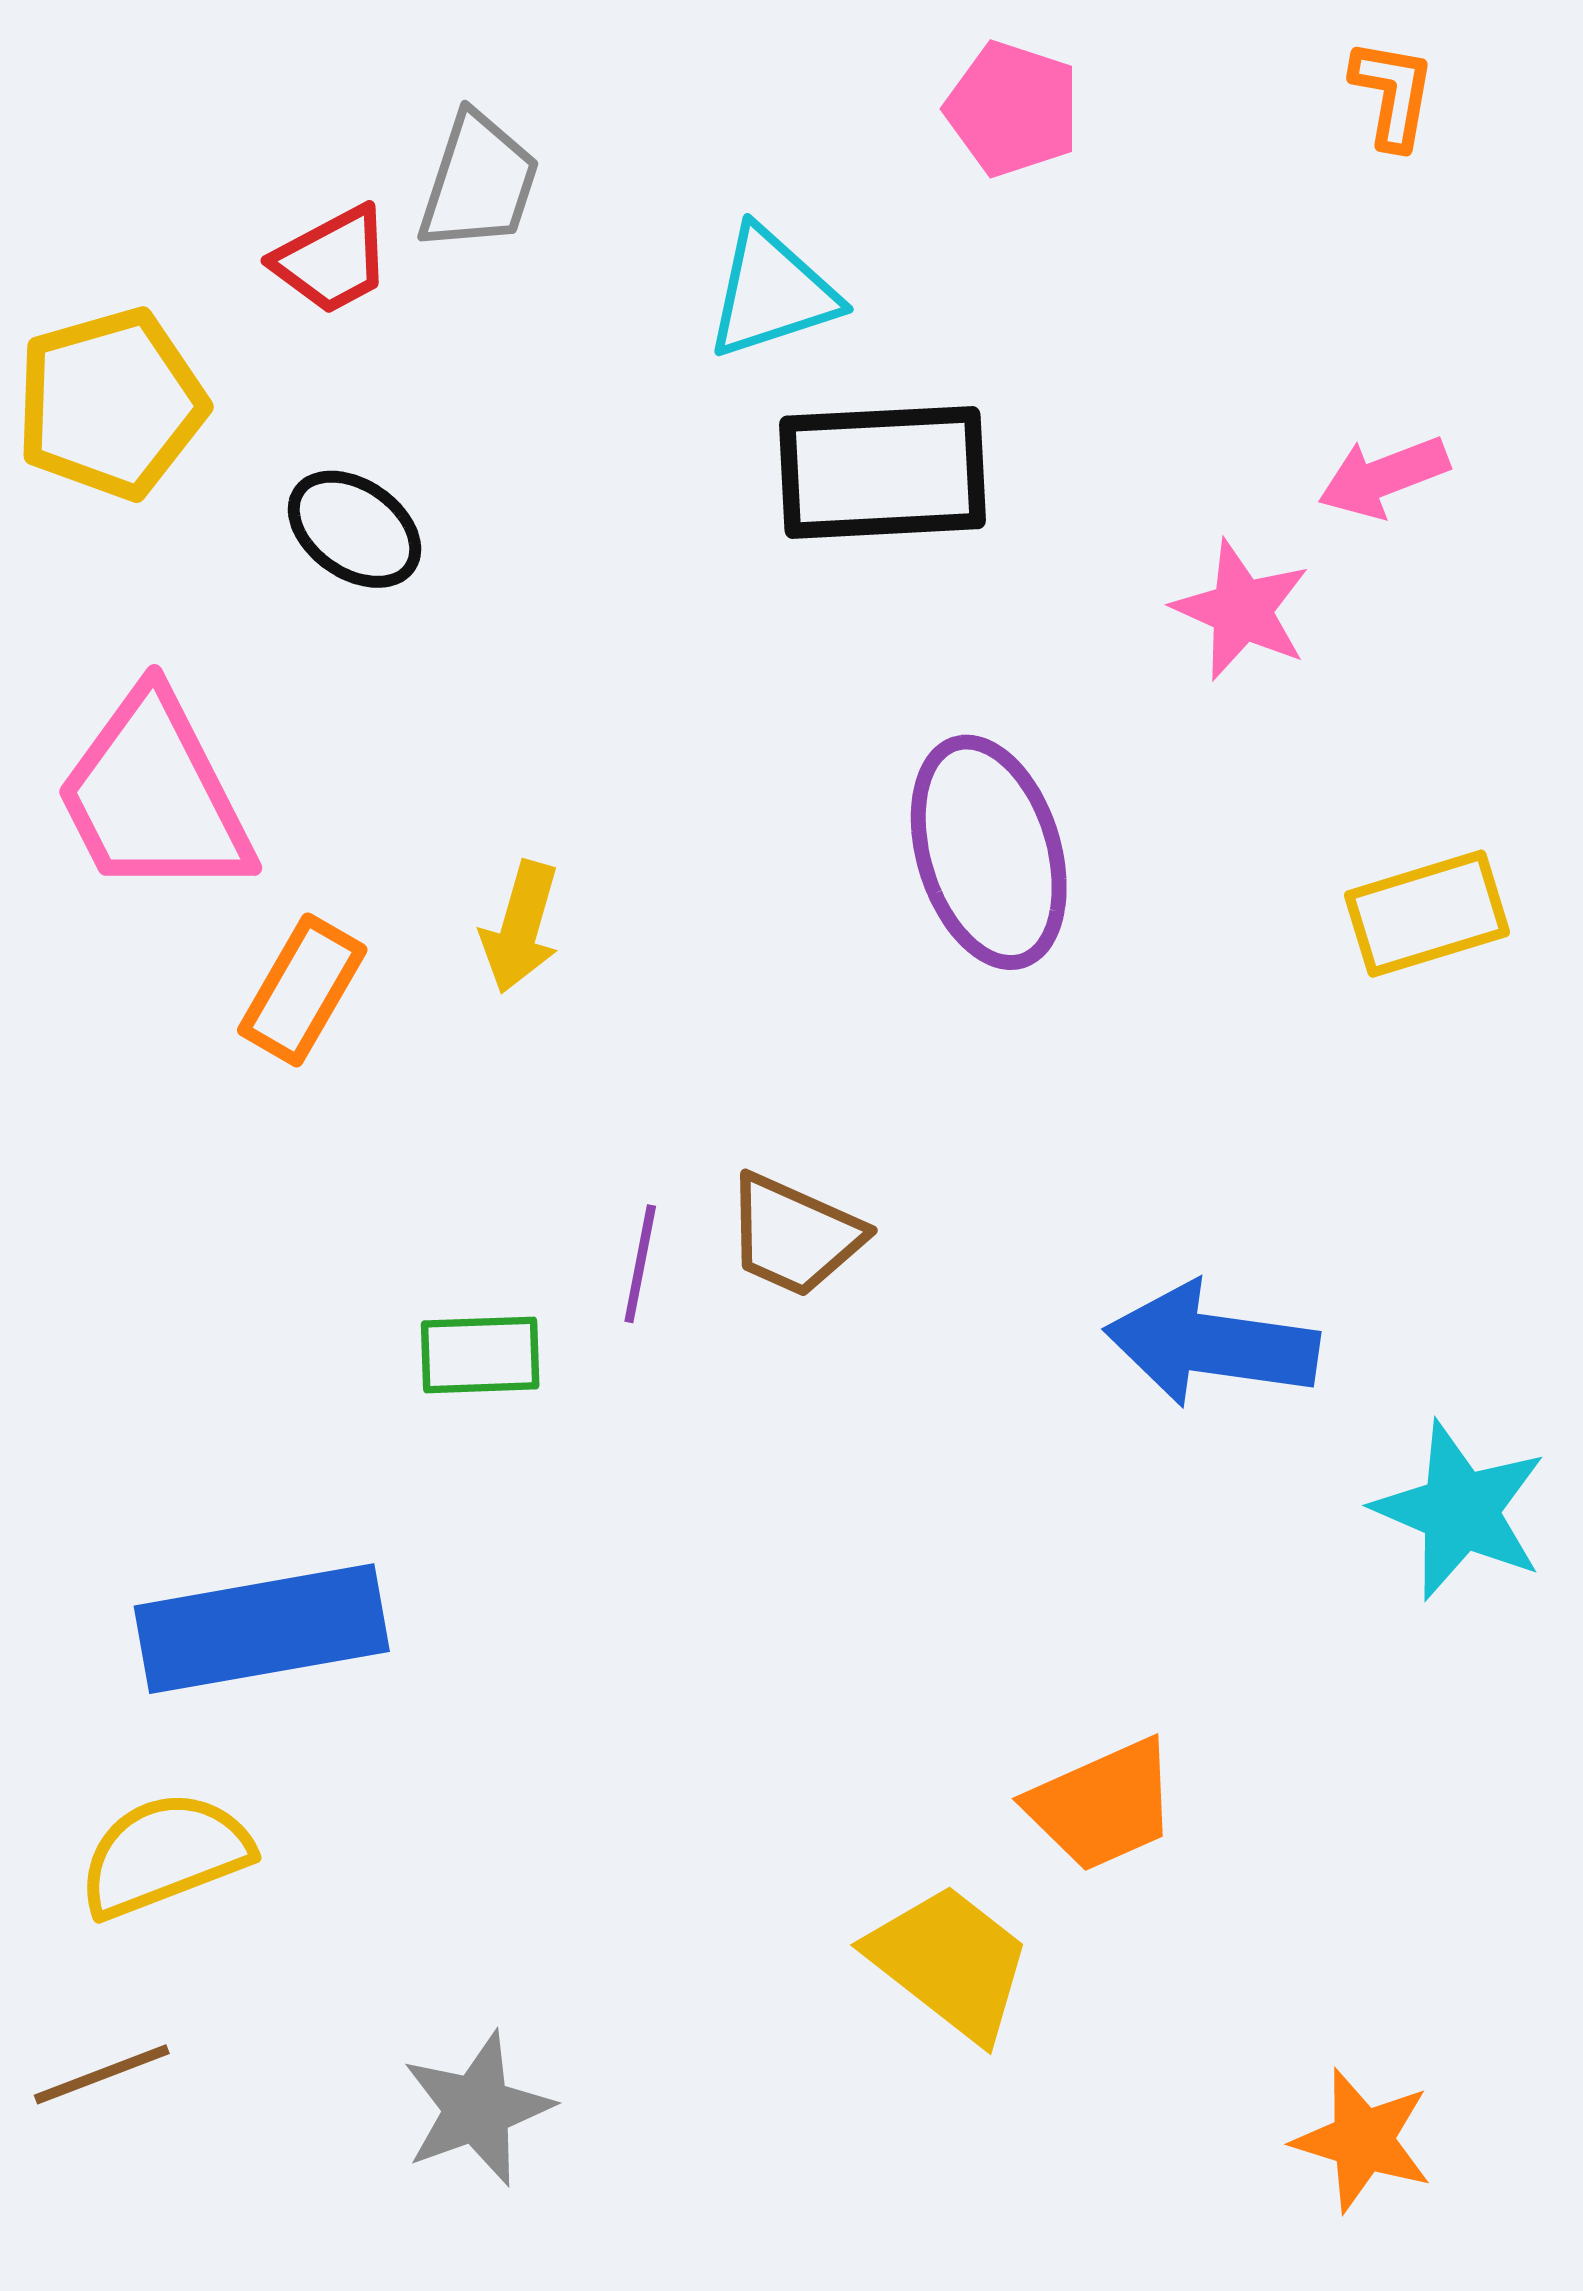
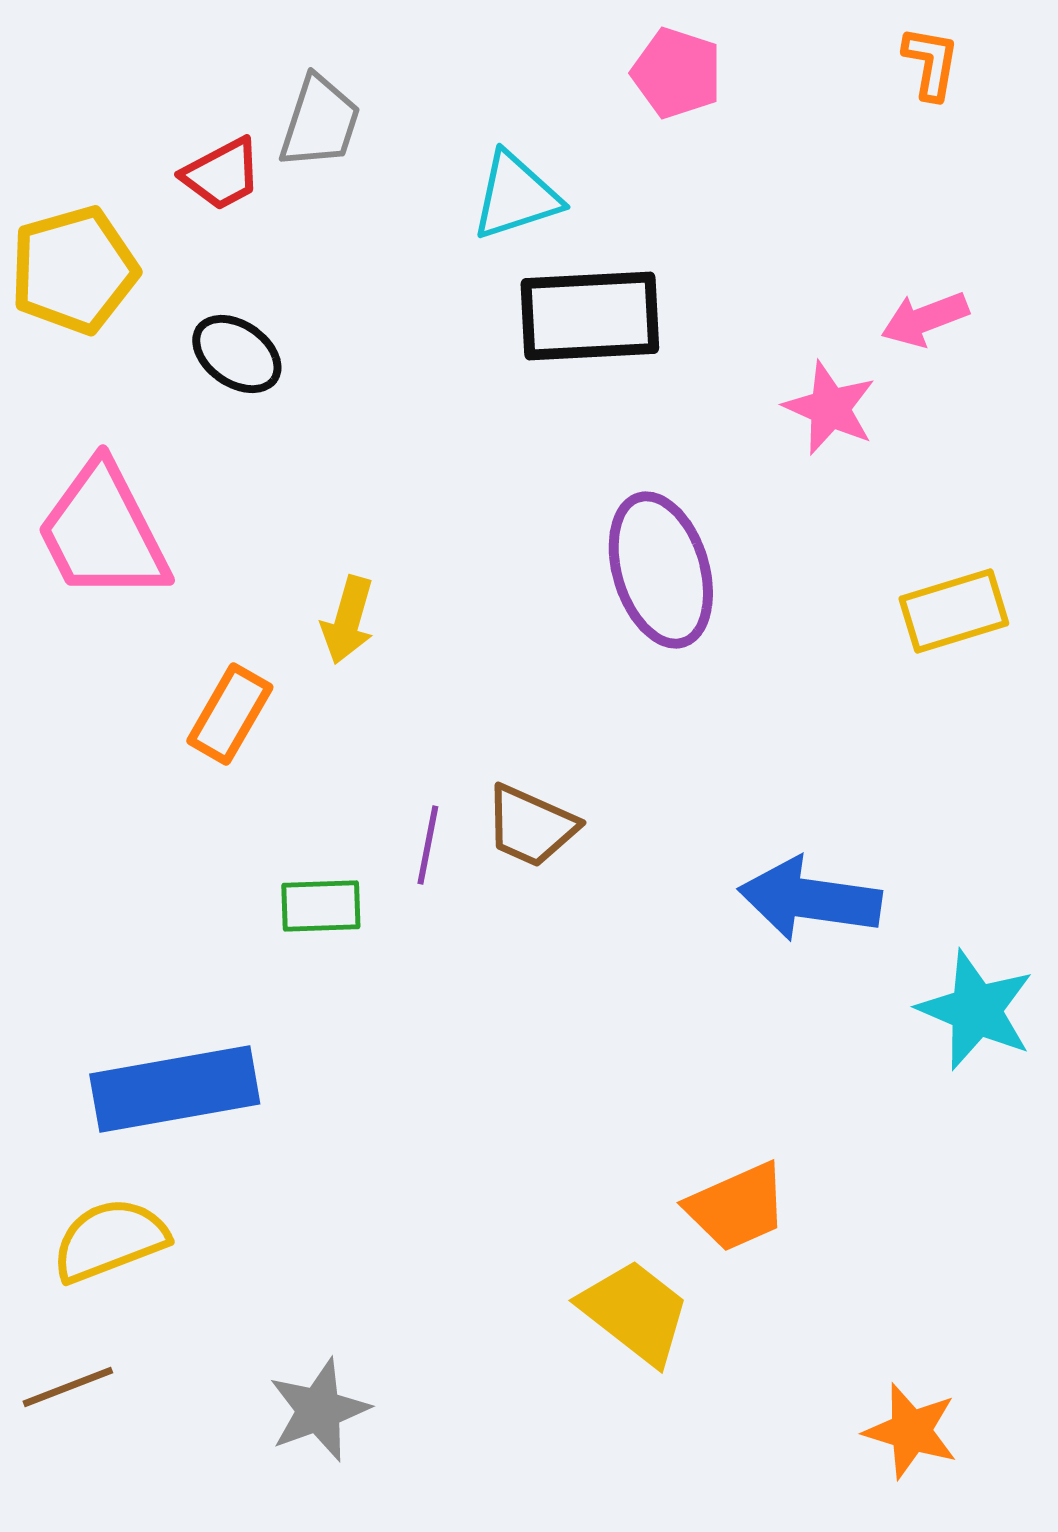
orange rectangle: (302, 990) -> (230, 714), moved

